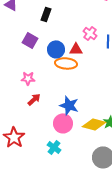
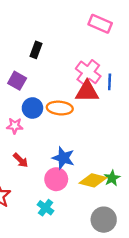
pink cross: (90, 33) -> (88, 72), size x1.5
blue circle: (56, 49) -> (32, 108), moved
red triangle: (76, 49) -> (87, 91), moved, size x1.5
red arrow: (34, 99) -> (21, 160), moved, turned 88

